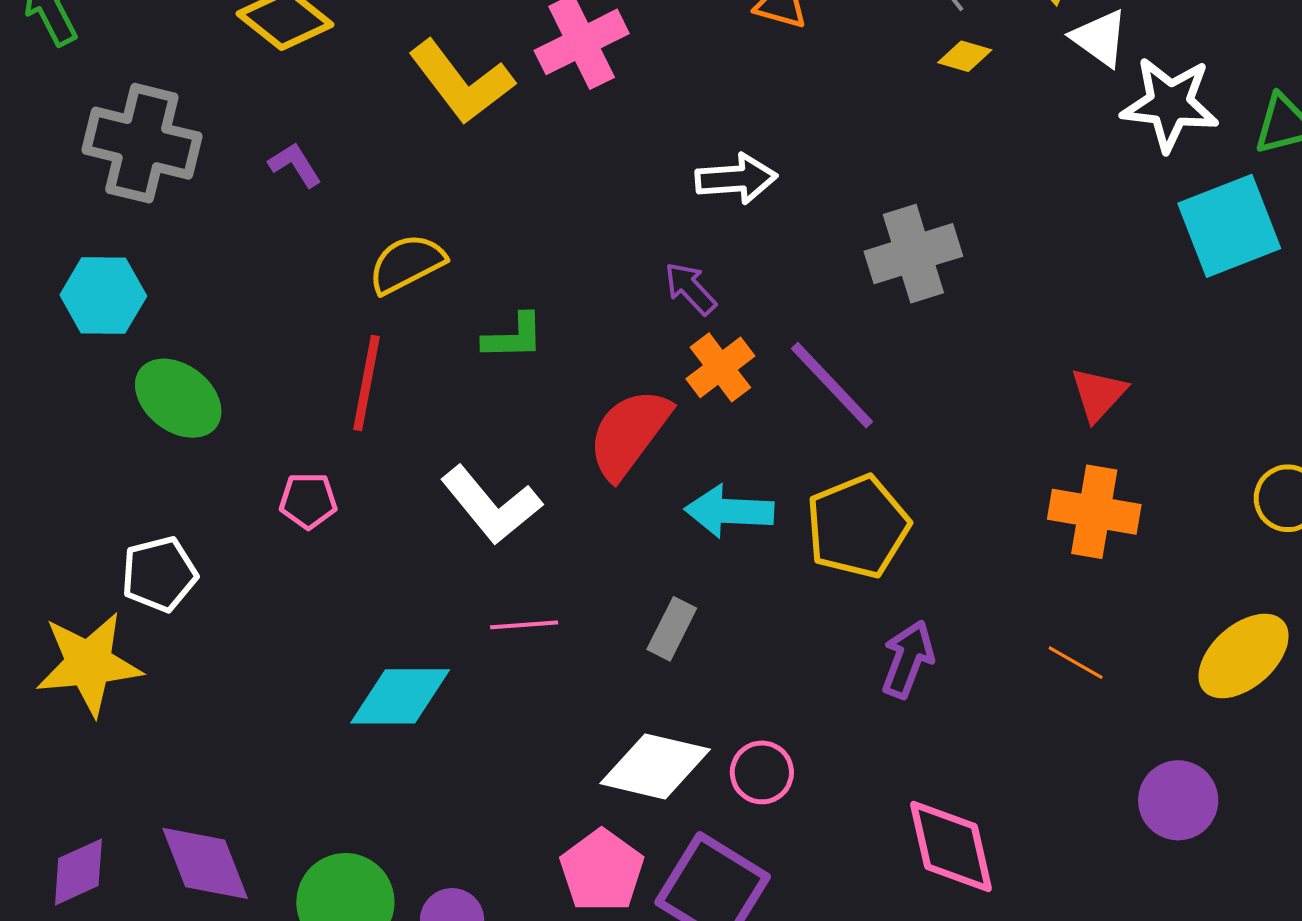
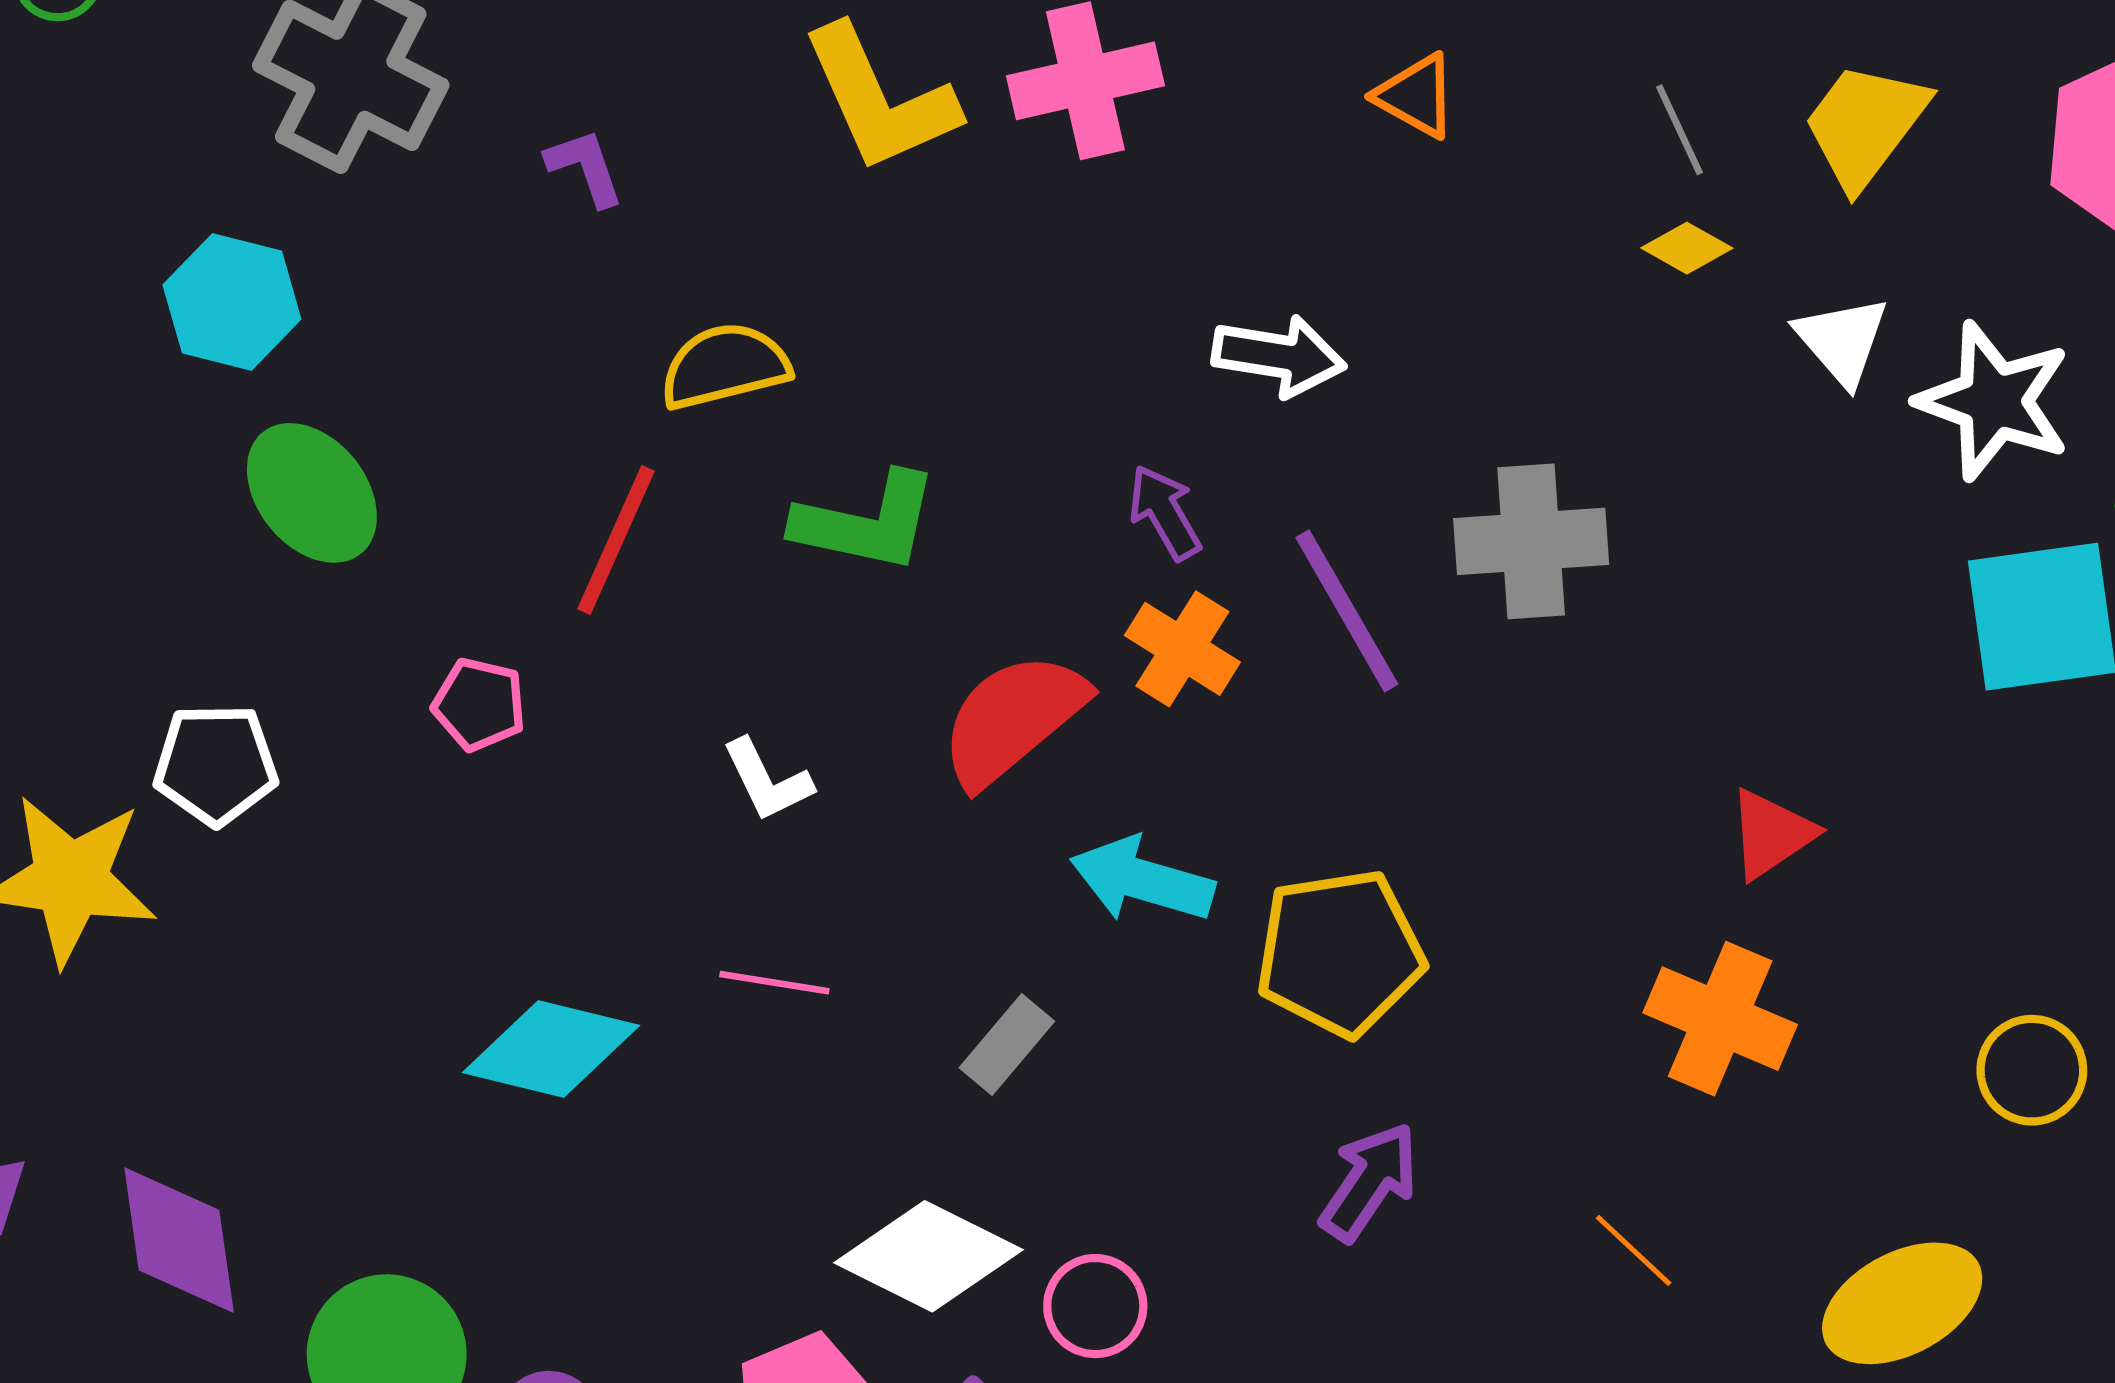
white triangle: (1100, 38) -> (1842, 341), moved
green L-shape: (514, 337) -> (866, 522), size x1.4
orange cross: (720, 367) -> (1182, 649), turned -34
purple line: (832, 385) -> (1347, 611), moved
white L-shape: (491, 505) -> (767, 780), size x0.6

